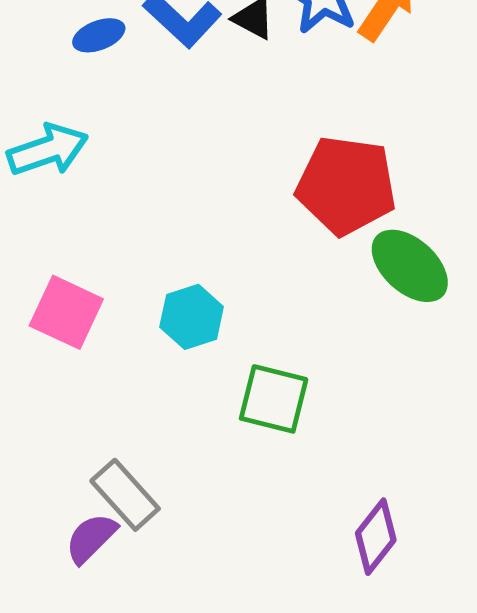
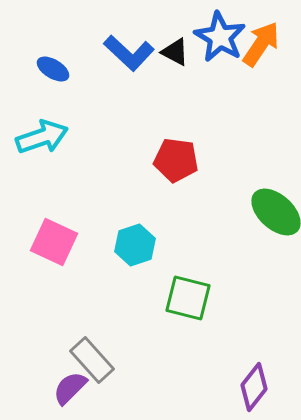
blue ellipse: (99, 35) -> (53, 69), moved, turned 52
red pentagon: (346, 185) -> (176, 160), moved, size x0.7

